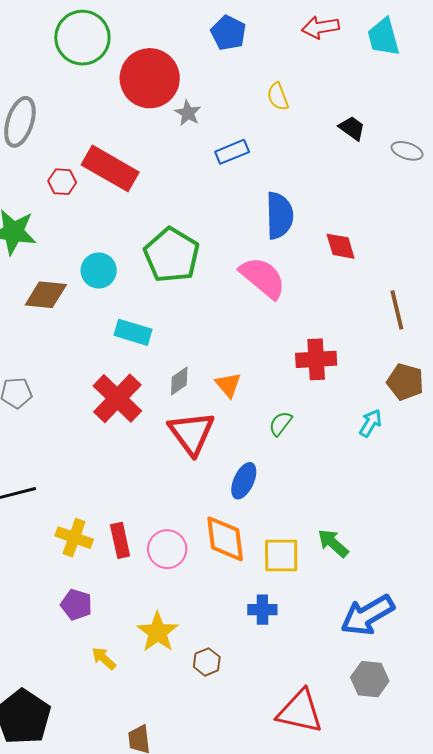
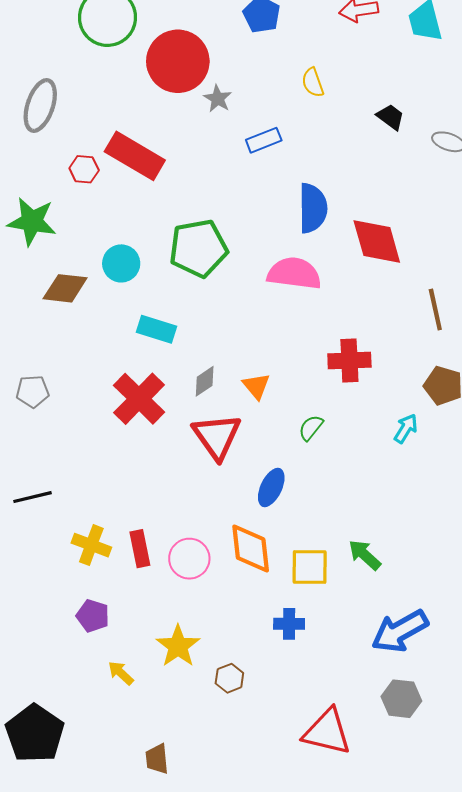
red diamond: (341, 246) -> (377, 241), size x1.6
green pentagon: (172, 255) -> (198, 248), turned 30
pink semicircle: (263, 278) -> (294, 273), turned -33

